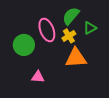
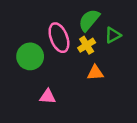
orange triangle: (76, 58) -> (95, 73), size x0.6

